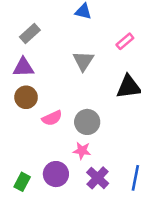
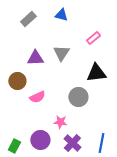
gray rectangle: (30, 34) -> (28, 19), moved
purple triangle: (23, 67) -> (35, 58), moved
gray circle: (87, 122) -> (78, 97), moved

